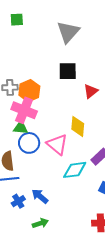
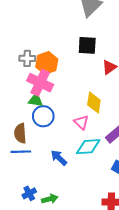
pink triangle: (57, 144) -> (81, 122), moved, size x0.7
blue arrow: (40, 196) -> (59, 158), moved
blue cross: (18, 201) -> (29, 193), moved

